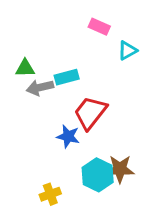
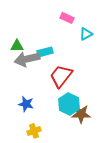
gray arrow: (40, 87) -> (27, 59), size x1.4
blue star: (68, 136) -> (26, 104), moved
cyan hexagon: (98, 175) -> (69, 104), moved

